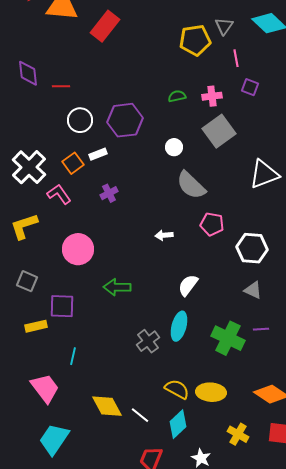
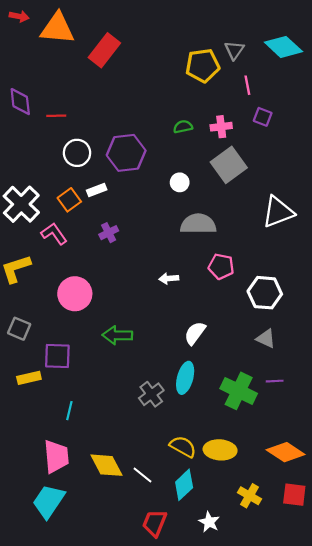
gray semicircle: (191, 185) -> (198, 224), turned 136
pink trapezoid: (45, 388) -> (56, 456), moved, turned 32

